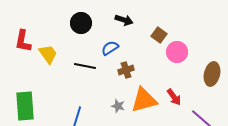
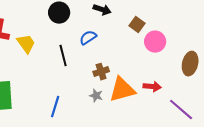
black line: (85, 66) -> (63, 56), turned 65
brown cross: (126, 70) -> (101, 72), moved
red arrow: (174, 97) -> (152, 87), turned -48

